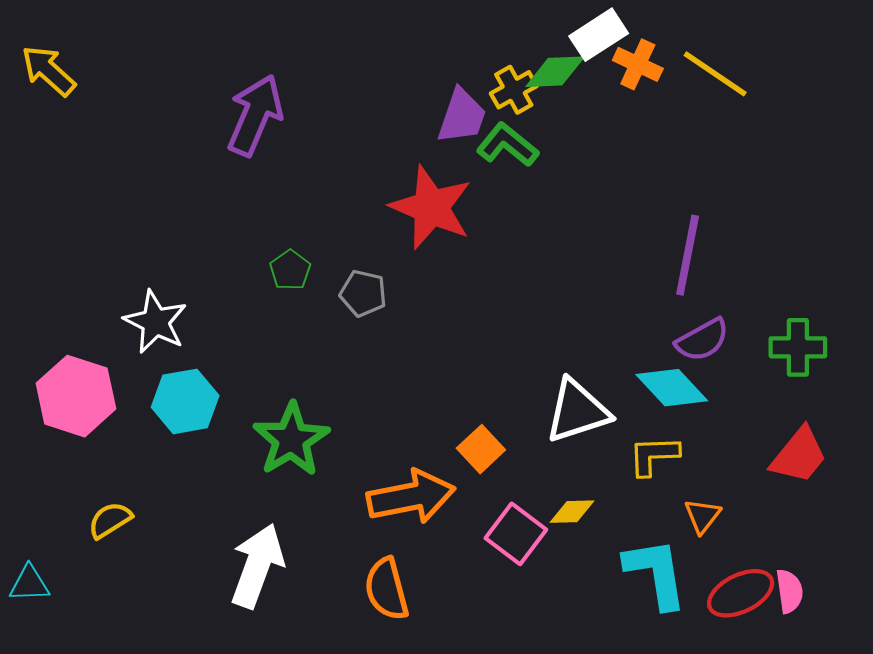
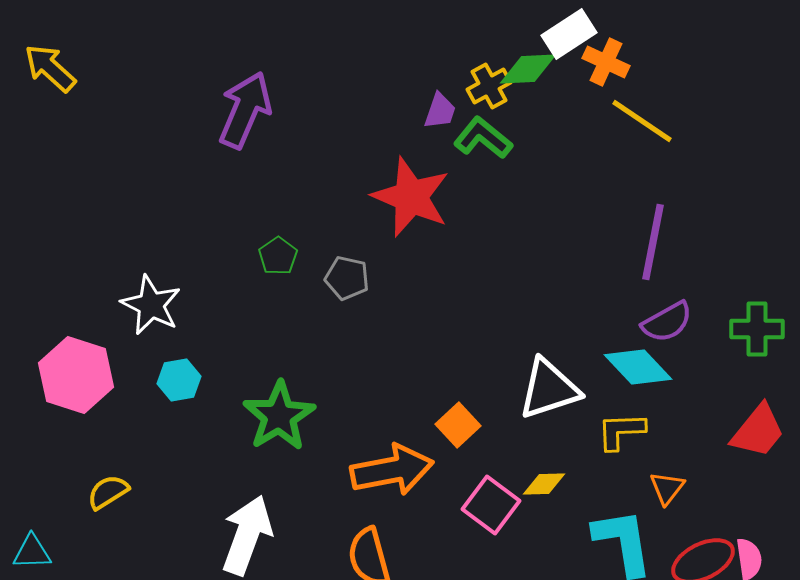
yellow line: (715, 74) -> (642, 121), moved
purple trapezoid: (462, 116) -> (440, 111), size x0.7
cyan hexagon: (185, 401) -> (179, 380), size x0.7

